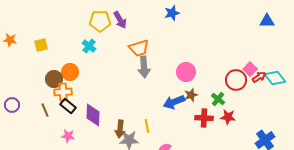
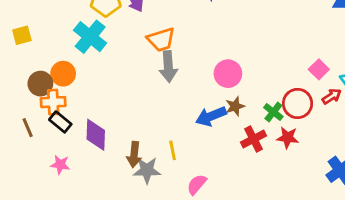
cyan cross: (89, 46) -> (90, 37), size x1.6
red arrow: (259, 77) -> (332, 96), moved
red circle: (236, 80) -> (298, 103), moved
red cross: (204, 118) -> (253, 139), turned -30

